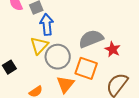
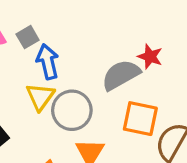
red star: (113, 49) -> (150, 57), moved
orange square: (86, 68) -> (140, 119), moved

